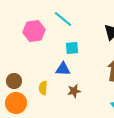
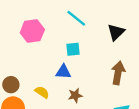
cyan line: (63, 19) -> (76, 18), moved
yellow semicircle: (43, 88) -> (42, 92), turned 120

